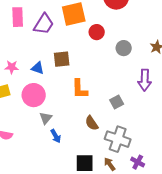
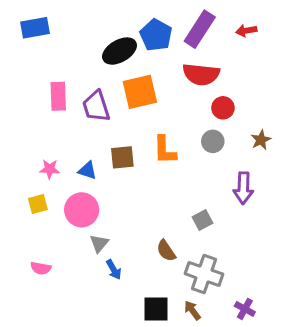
purple trapezoid: (44, 24) -> (96, 106), turned 130
red circle: (97, 32) -> (223, 108), moved
orange L-shape: (80, 89) -> (165, 150), moved
purple cross: (138, 162) -> (245, 309), moved

